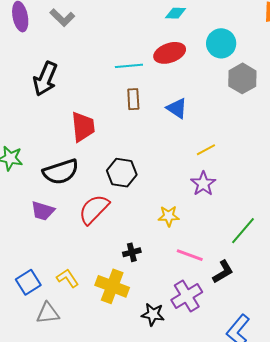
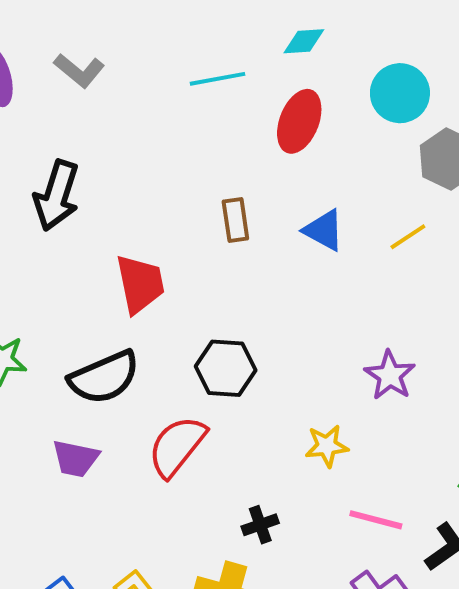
red ellipse: (170, 53) -> (299, 121), turned -44
cyan line: (129, 66) -> (218, 79), moved
yellow line: (206, 150) -> (408, 237), moved

